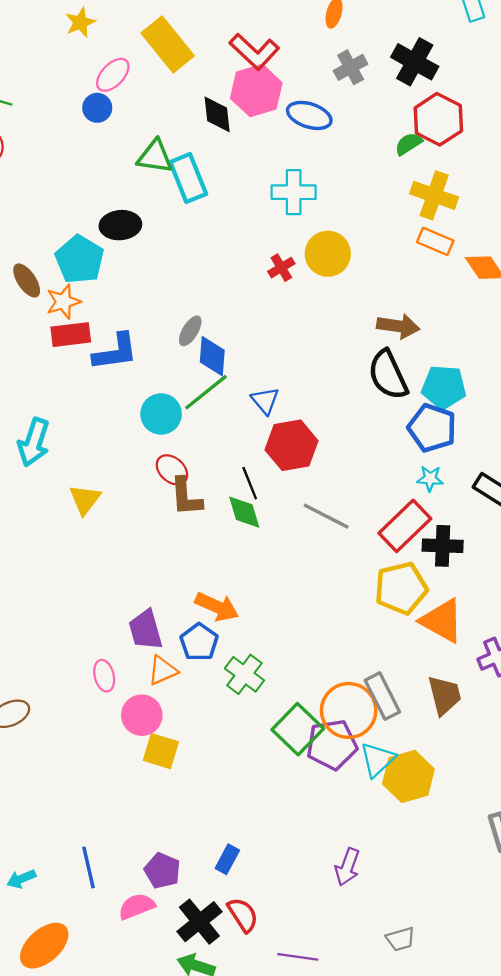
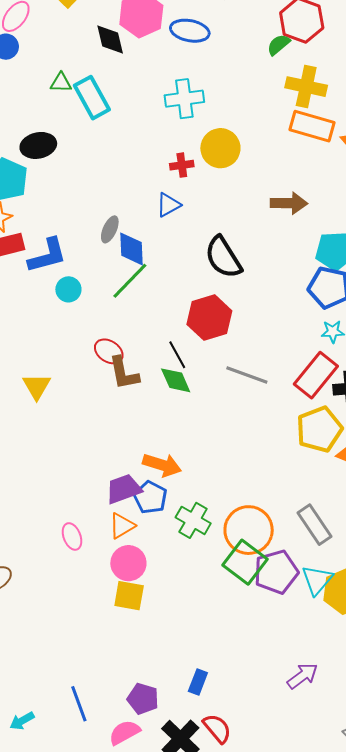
green triangle: (155, 157) -> (61, 83), size x0.7
orange rectangle: (435, 241) -> (312, 126), size x1.4
red cross: (281, 268) -> (182, 165), turned 30
black semicircle: (388, 375) -> (223, 257), moved
blue triangle: (265, 401) -> (168, 205), moved, turned 48
cyan circle: (161, 414) -> (68, 289), moved, size x0.7
purple trapezoid: (146, 630) -> (124, 489), moved, turned 93
orange circle: (349, 710) -> (249, 530), moved
pink circle: (142, 715) -> (128, 563), moved
purple arrow: (347, 867) -> (302, 676), turned -140

